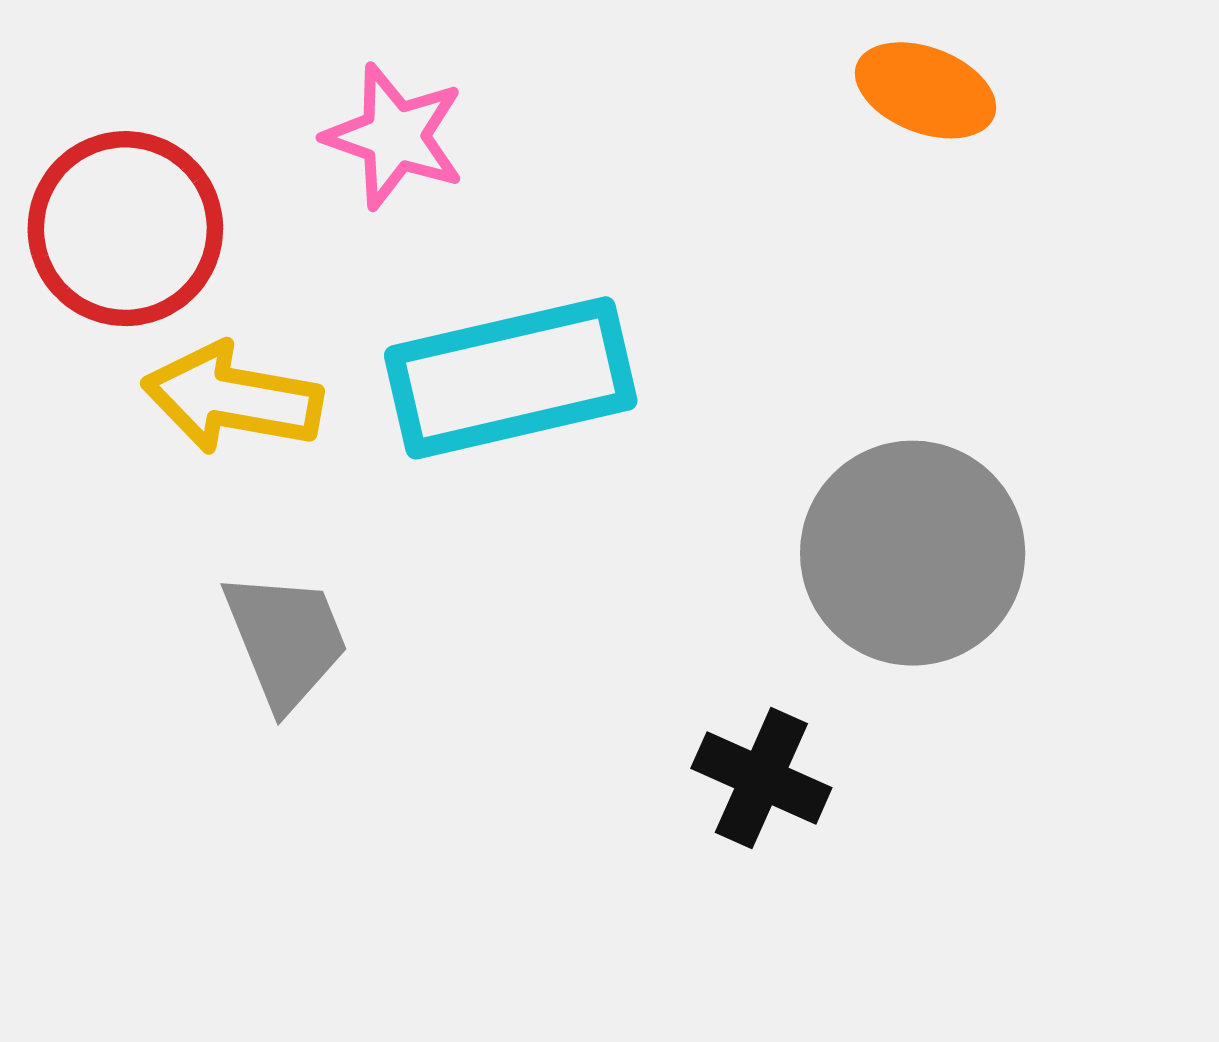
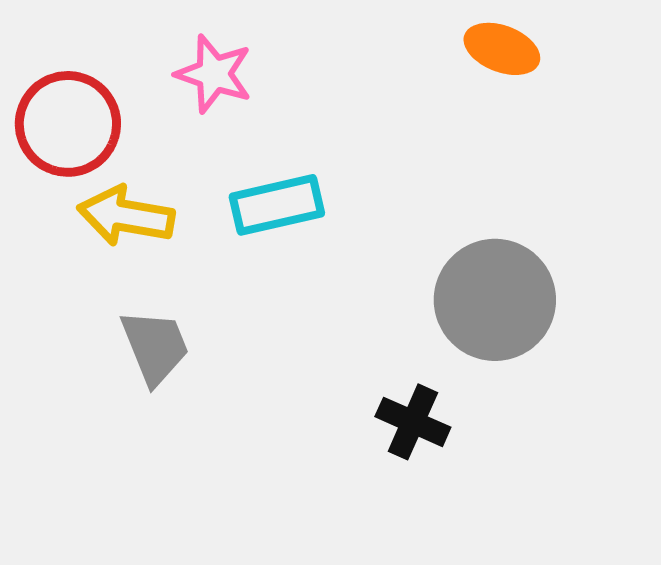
cyan rectangle: (511, 378) -> (277, 205), size x0.7

